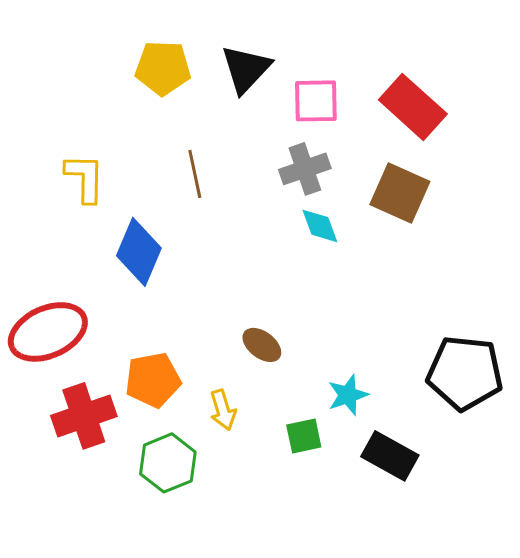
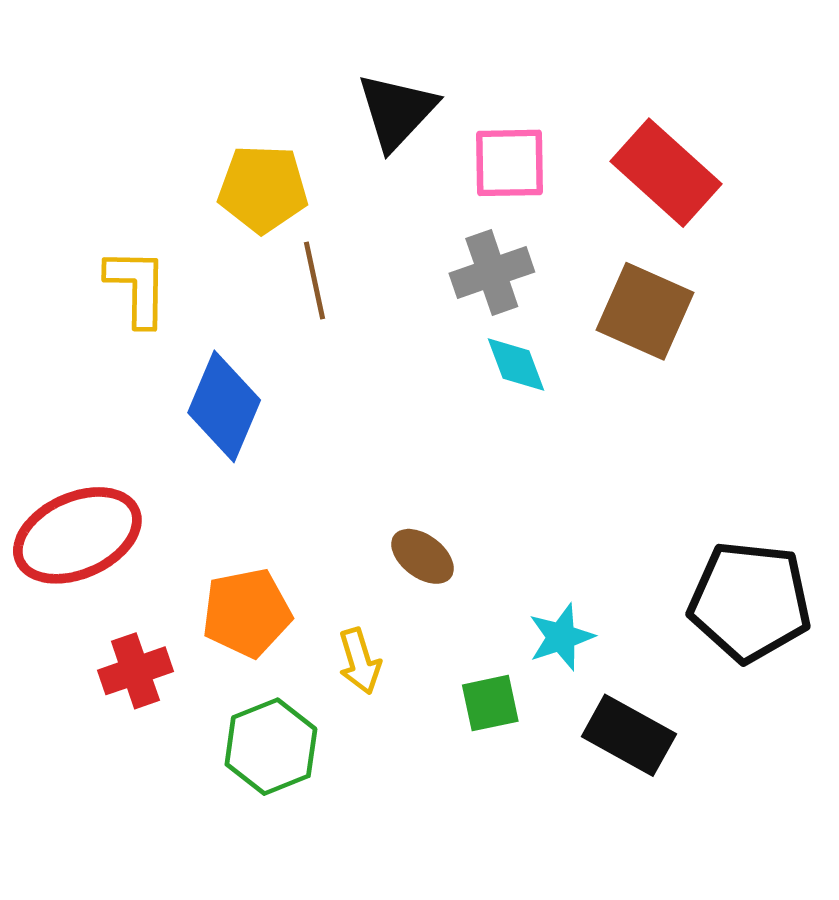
yellow pentagon: (163, 68) -> (263, 189), moved
red cross: (84, 416) -> (135, 671), size x0.7

